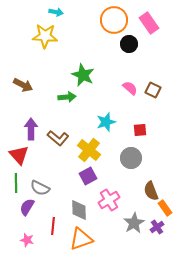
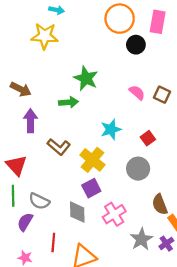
pink rectangle: (149, 23) -> (158, 22), turned 45
purple arrow: (31, 129) -> (30, 121), moved
red square: (140, 130) -> (148, 138), turned -32
gray diamond: (79, 210) -> (77, 212), moved

